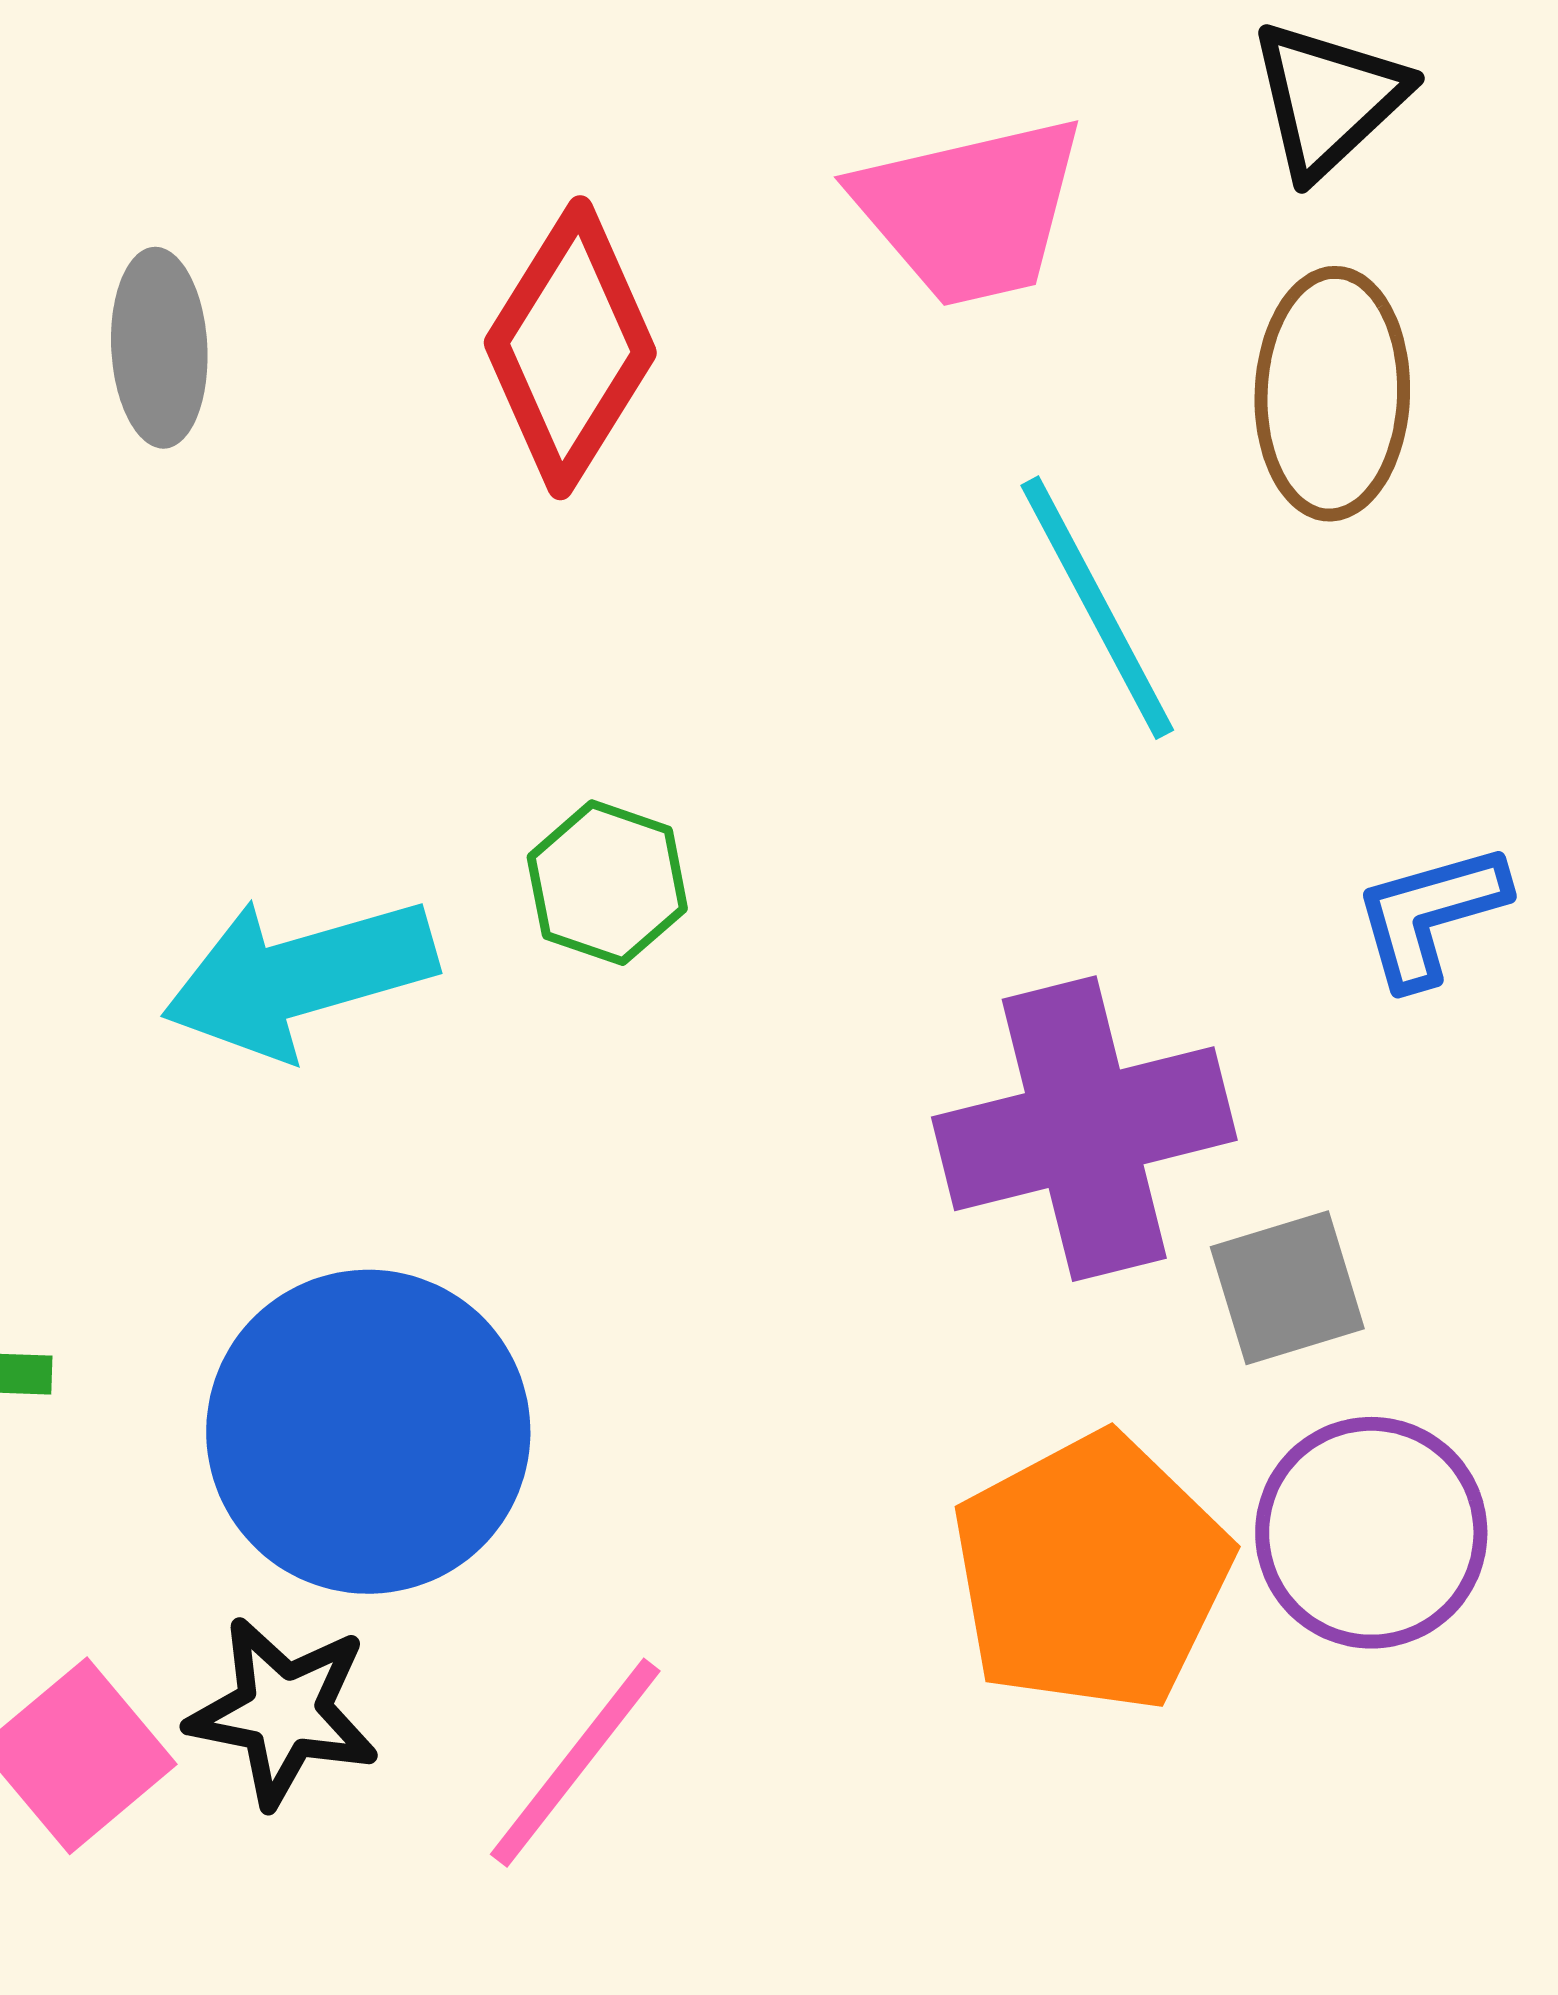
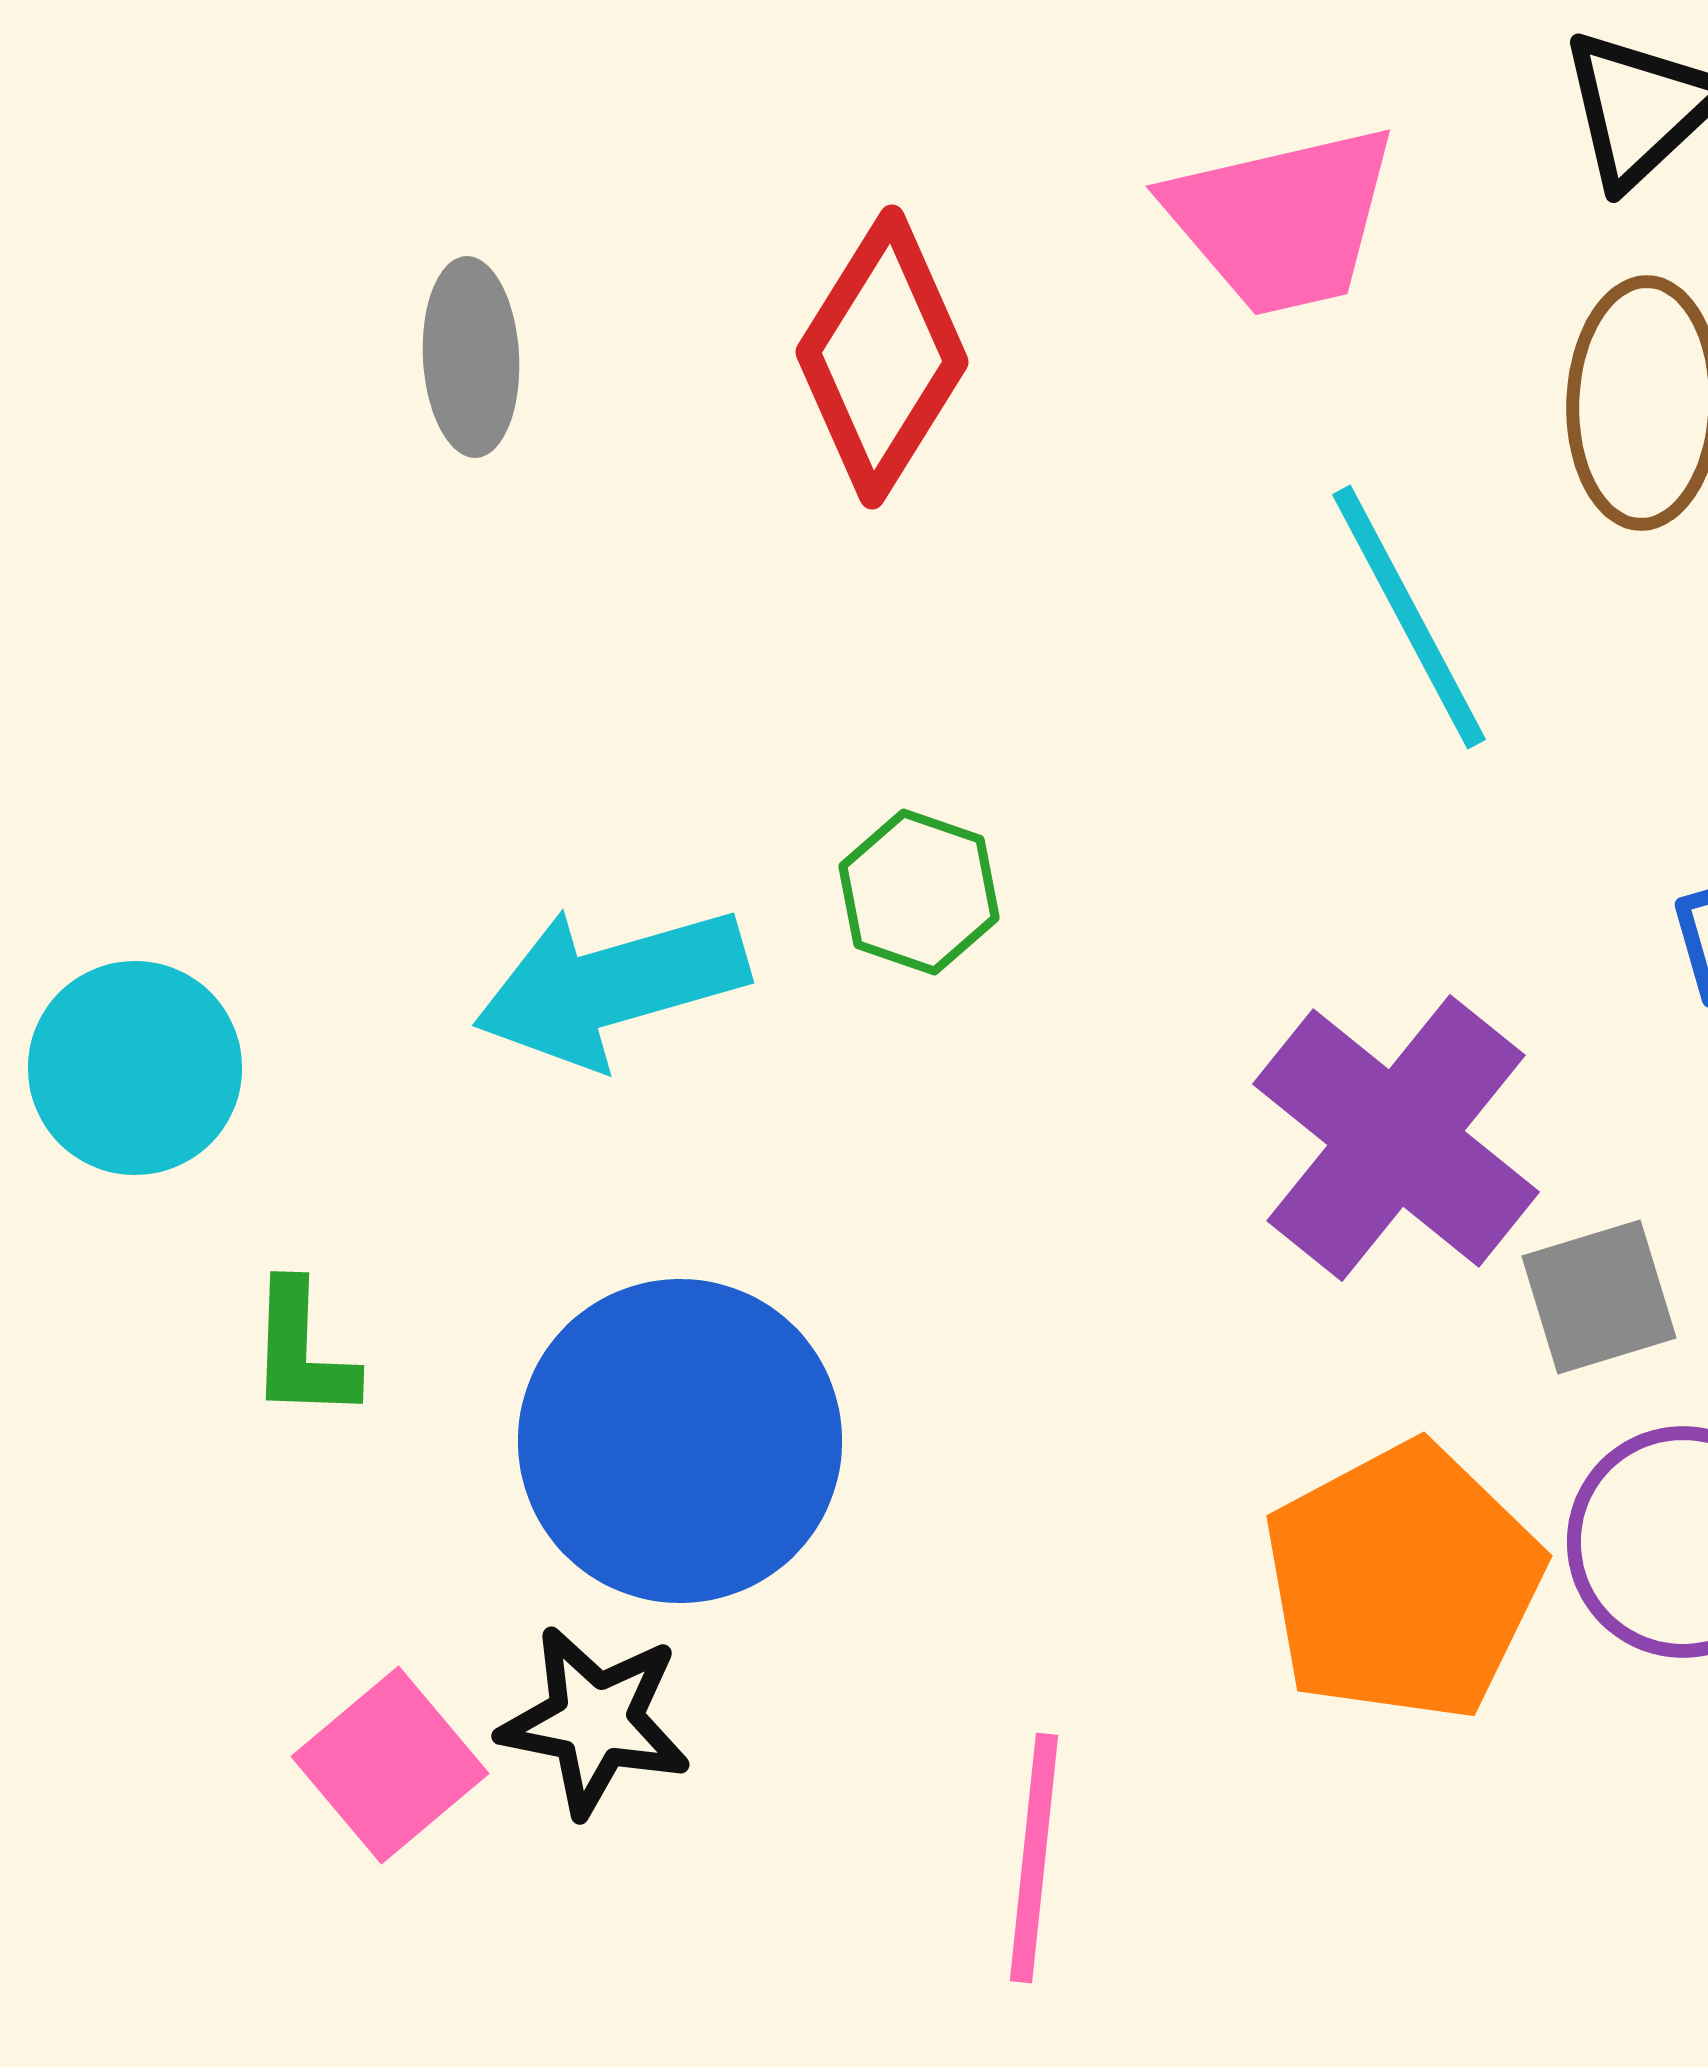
purple cross: (1084, 1129) -> (1396, 1138), turned -37
pink line: (575, 1763) -> (1034, 1858), moved, turned -32

